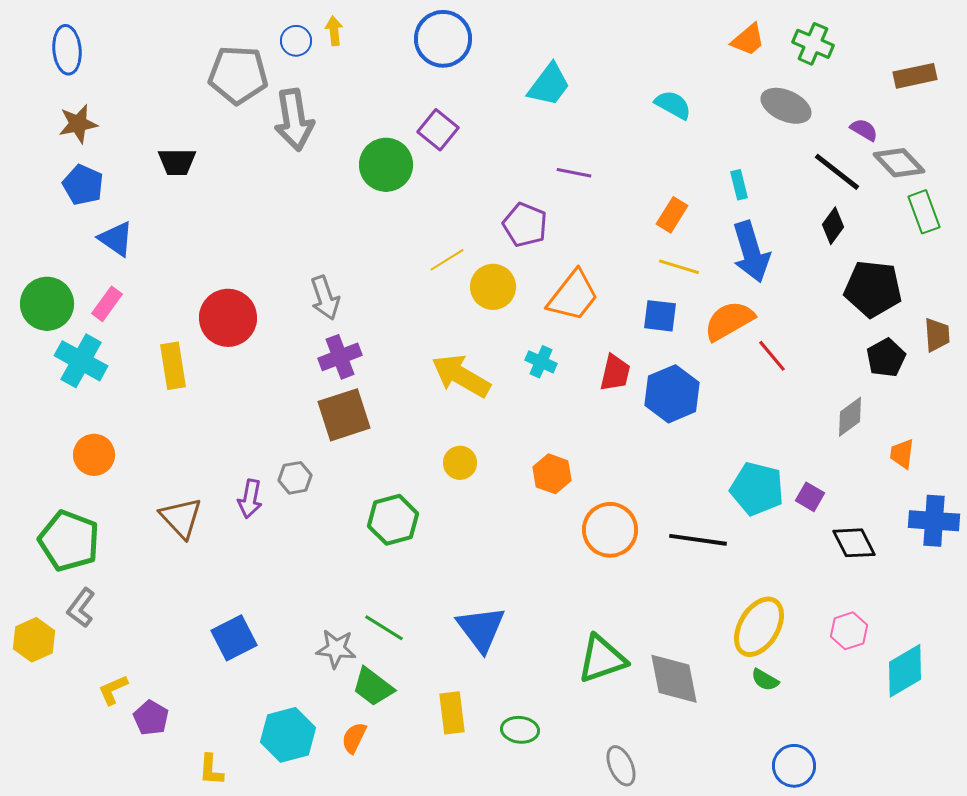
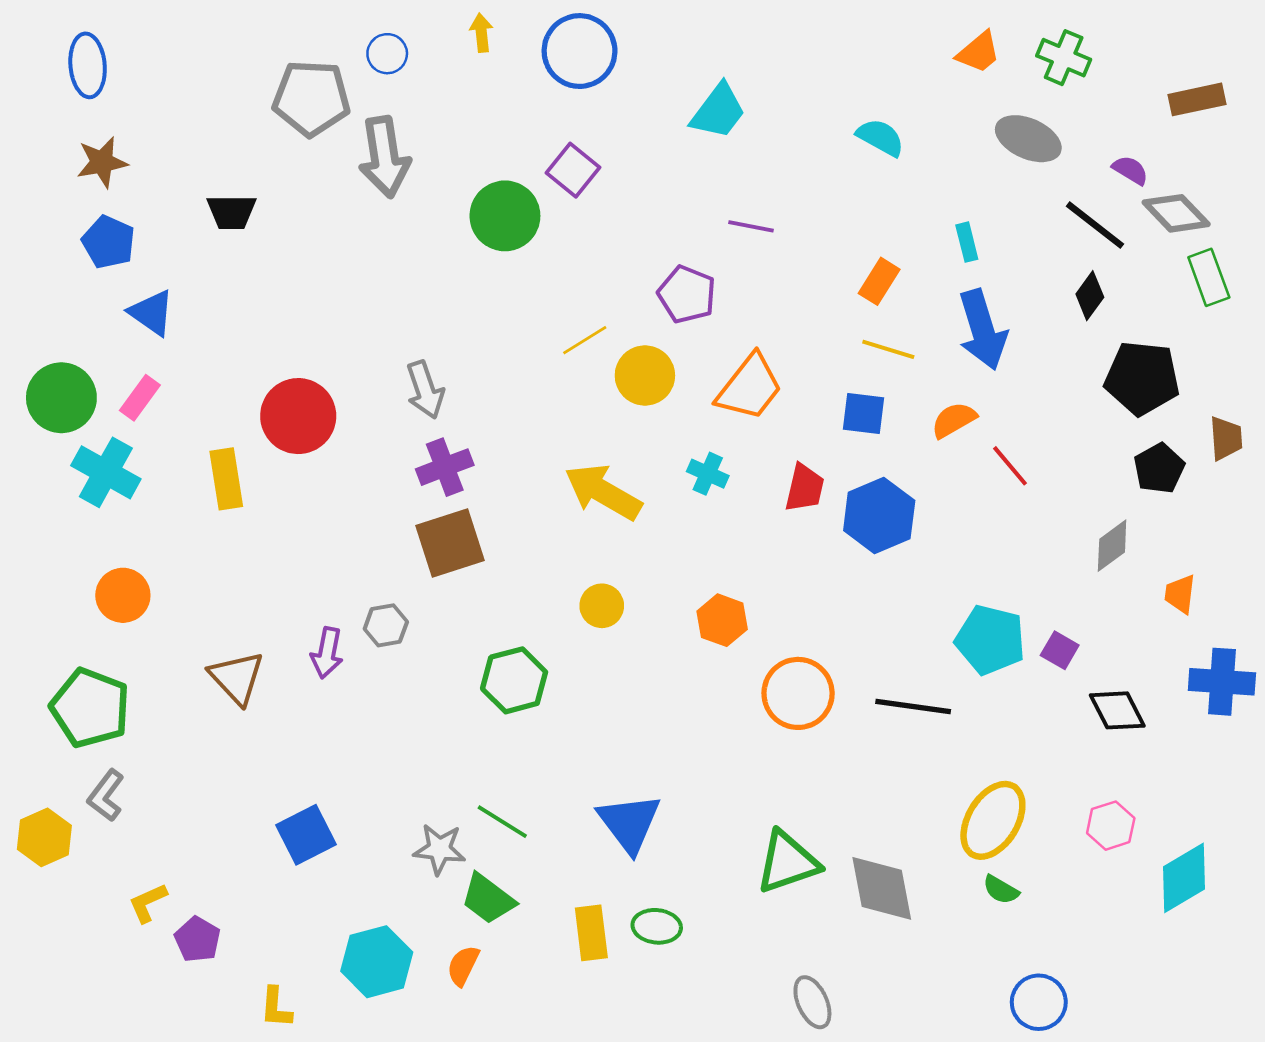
yellow arrow: (334, 31) -> (481, 33), moved
orange semicircle: (729, 321) -> (954, 420), size x0.7
green ellipse: (520, 730) -> (657, 926), moved

